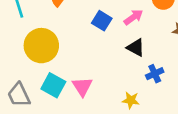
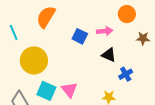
pink arrow: (133, 17) -> (105, 31), turned 35

